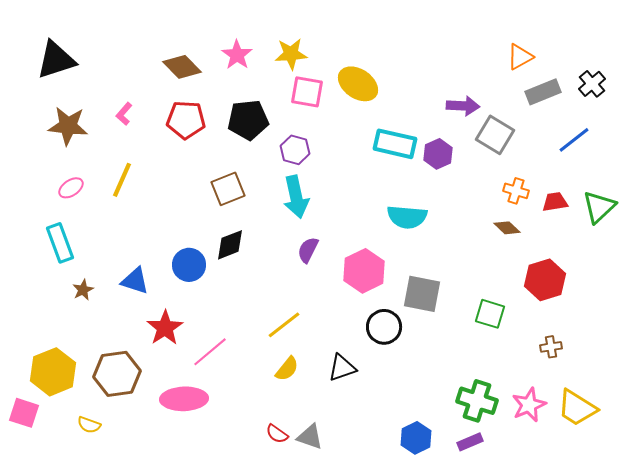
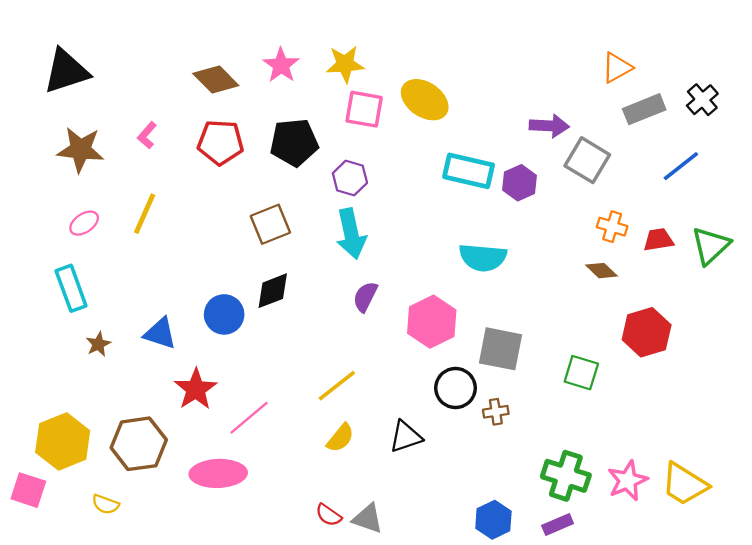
brown cross: (551, 347) -> (496, 412), moved

